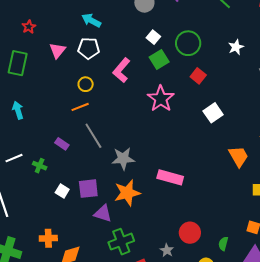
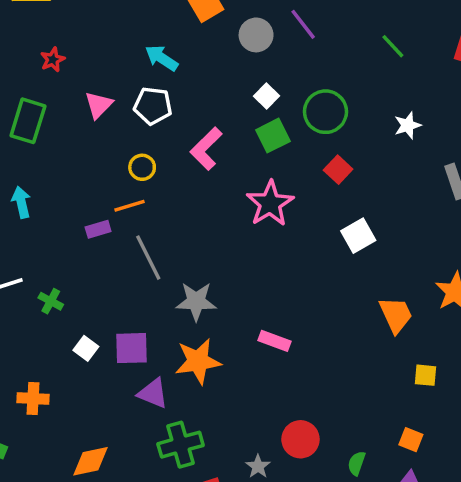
purple rectangle: (62, 144) -> (98, 229), moved, turned -56
pink rectangle: (170, 177) -> (275, 341), size x0.7
orange cross: (48, 238) -> (33, 399), moved

